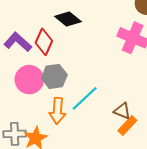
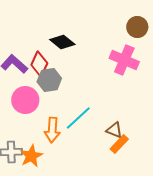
gray hexagon: (54, 76) -> (49, 80), moved

